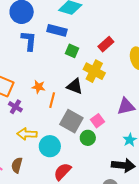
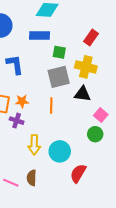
blue L-shape: (29, 41) -> (15, 64), moved
black triangle: (75, 86) -> (82, 94), moved
orange star: (38, 87) -> (22, 101), moved
gray square: (71, 121) -> (59, 77), moved, turned -30
yellow arrow: (27, 134) -> (34, 145), turned -78

